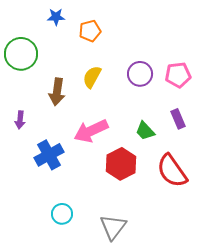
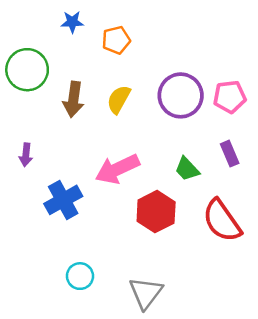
purple circle: (140, 74) -> (181, 95), size x1.4
brown arrow: (57, 92) -> (74, 99), moved

